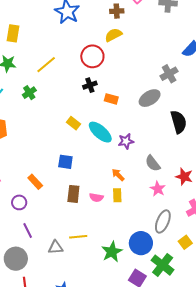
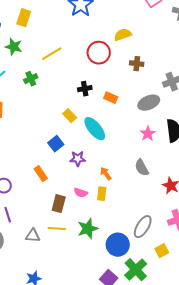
brown cross: (117, 11) -> (137, 64), moved
black cross: (90, 85) -> (85, 89), moved
purple star: (126, 141) -> (78, 159), moved
blue square: (65, 162) -> (56, 144), moved, turned 35
orange rectangle: (35, 182) -> (41, 174), moved
pink star: (158, 189) -> (148, 134), moved
brown rectangle: (73, 194) -> (59, 204), moved
green star: (112, 252) -> (88, 229), moved

